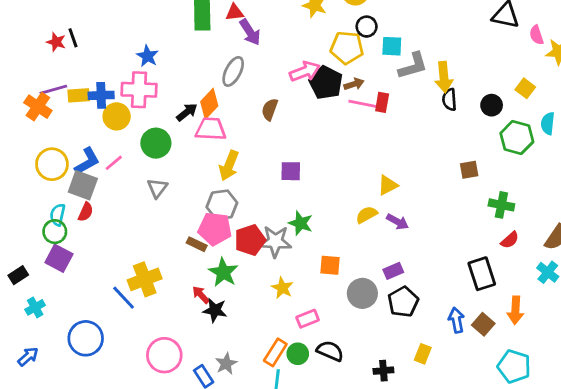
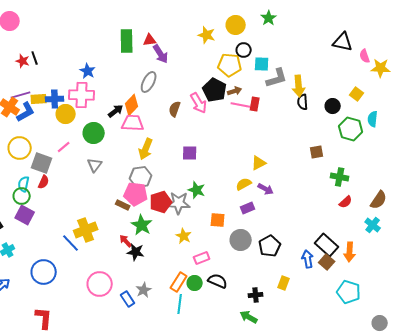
pink arrow: (305, 71) -> (199, 103), moved, turned 80
blue L-shape: (87, 161) -> (26, 112), moved
purple rectangle: (393, 271) -> (248, 208), moved
black rectangle: (482, 274) -> (327, 245), moved, turned -30

